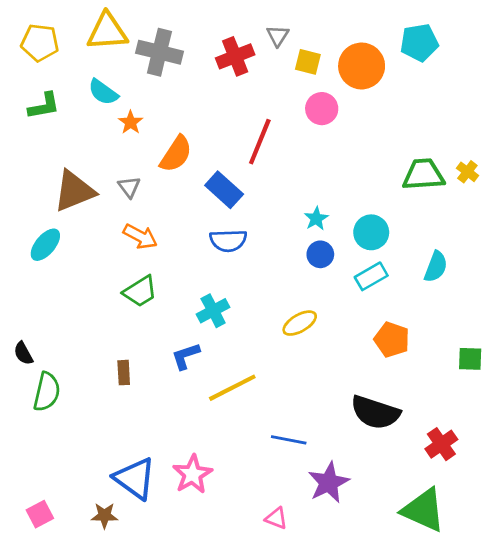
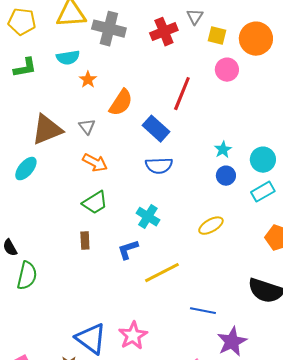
cyan semicircle: (103, 92) -> (68, 58), turned -45
cyan cross: (213, 311) -> (148, 217), turned -30
brown rectangle: (124, 373) -> (85, 241), moved

